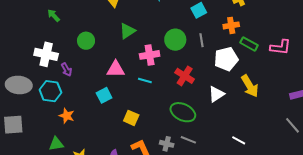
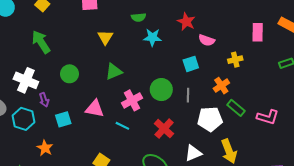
green arrow: (54, 16) -> (41, 42), size x1.6
orange cross: (231, 25) -> (221, 86), turned -35
pink cross: (150, 55) -> (132, 100), turned -30
cyan square: (104, 95) -> (63, 119), moved
orange star: (67, 116) -> (45, 148), moved

